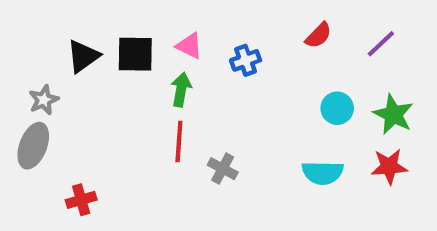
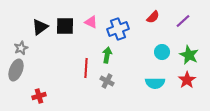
blue cross: (246, 60) -> (118, 29), size x1.5
green arrow: (181, 89) -> (107, 55), moved
red star: (389, 166) -> (187, 80), turned -30

